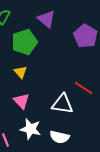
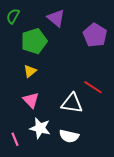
yellow triangle: (20, 72) -> (30, 71), turned 32

